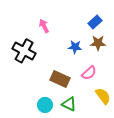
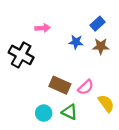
pink arrow: (44, 26) -> (43, 28), turned 112
blue star: (75, 47) -> (76, 42), moved
pink semicircle: (89, 73) -> (86, 87), moved

